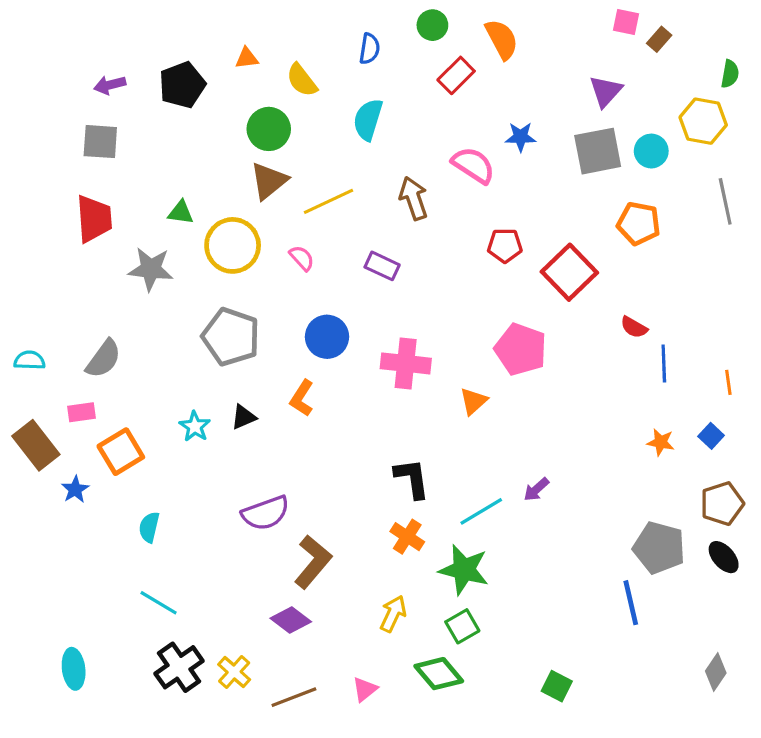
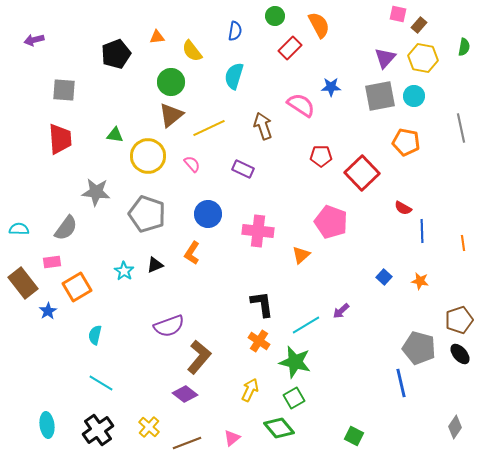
purple arrow: (110, 85) -> (34, 40), moved
yellow hexagon: (703, 121) -> (423, 58), moved
gray star: (151, 269) -> (96, 192), moved
blue square: (711, 436) -> (384, 277), moved
black cross: (179, 667) -> (98, 430), moved

